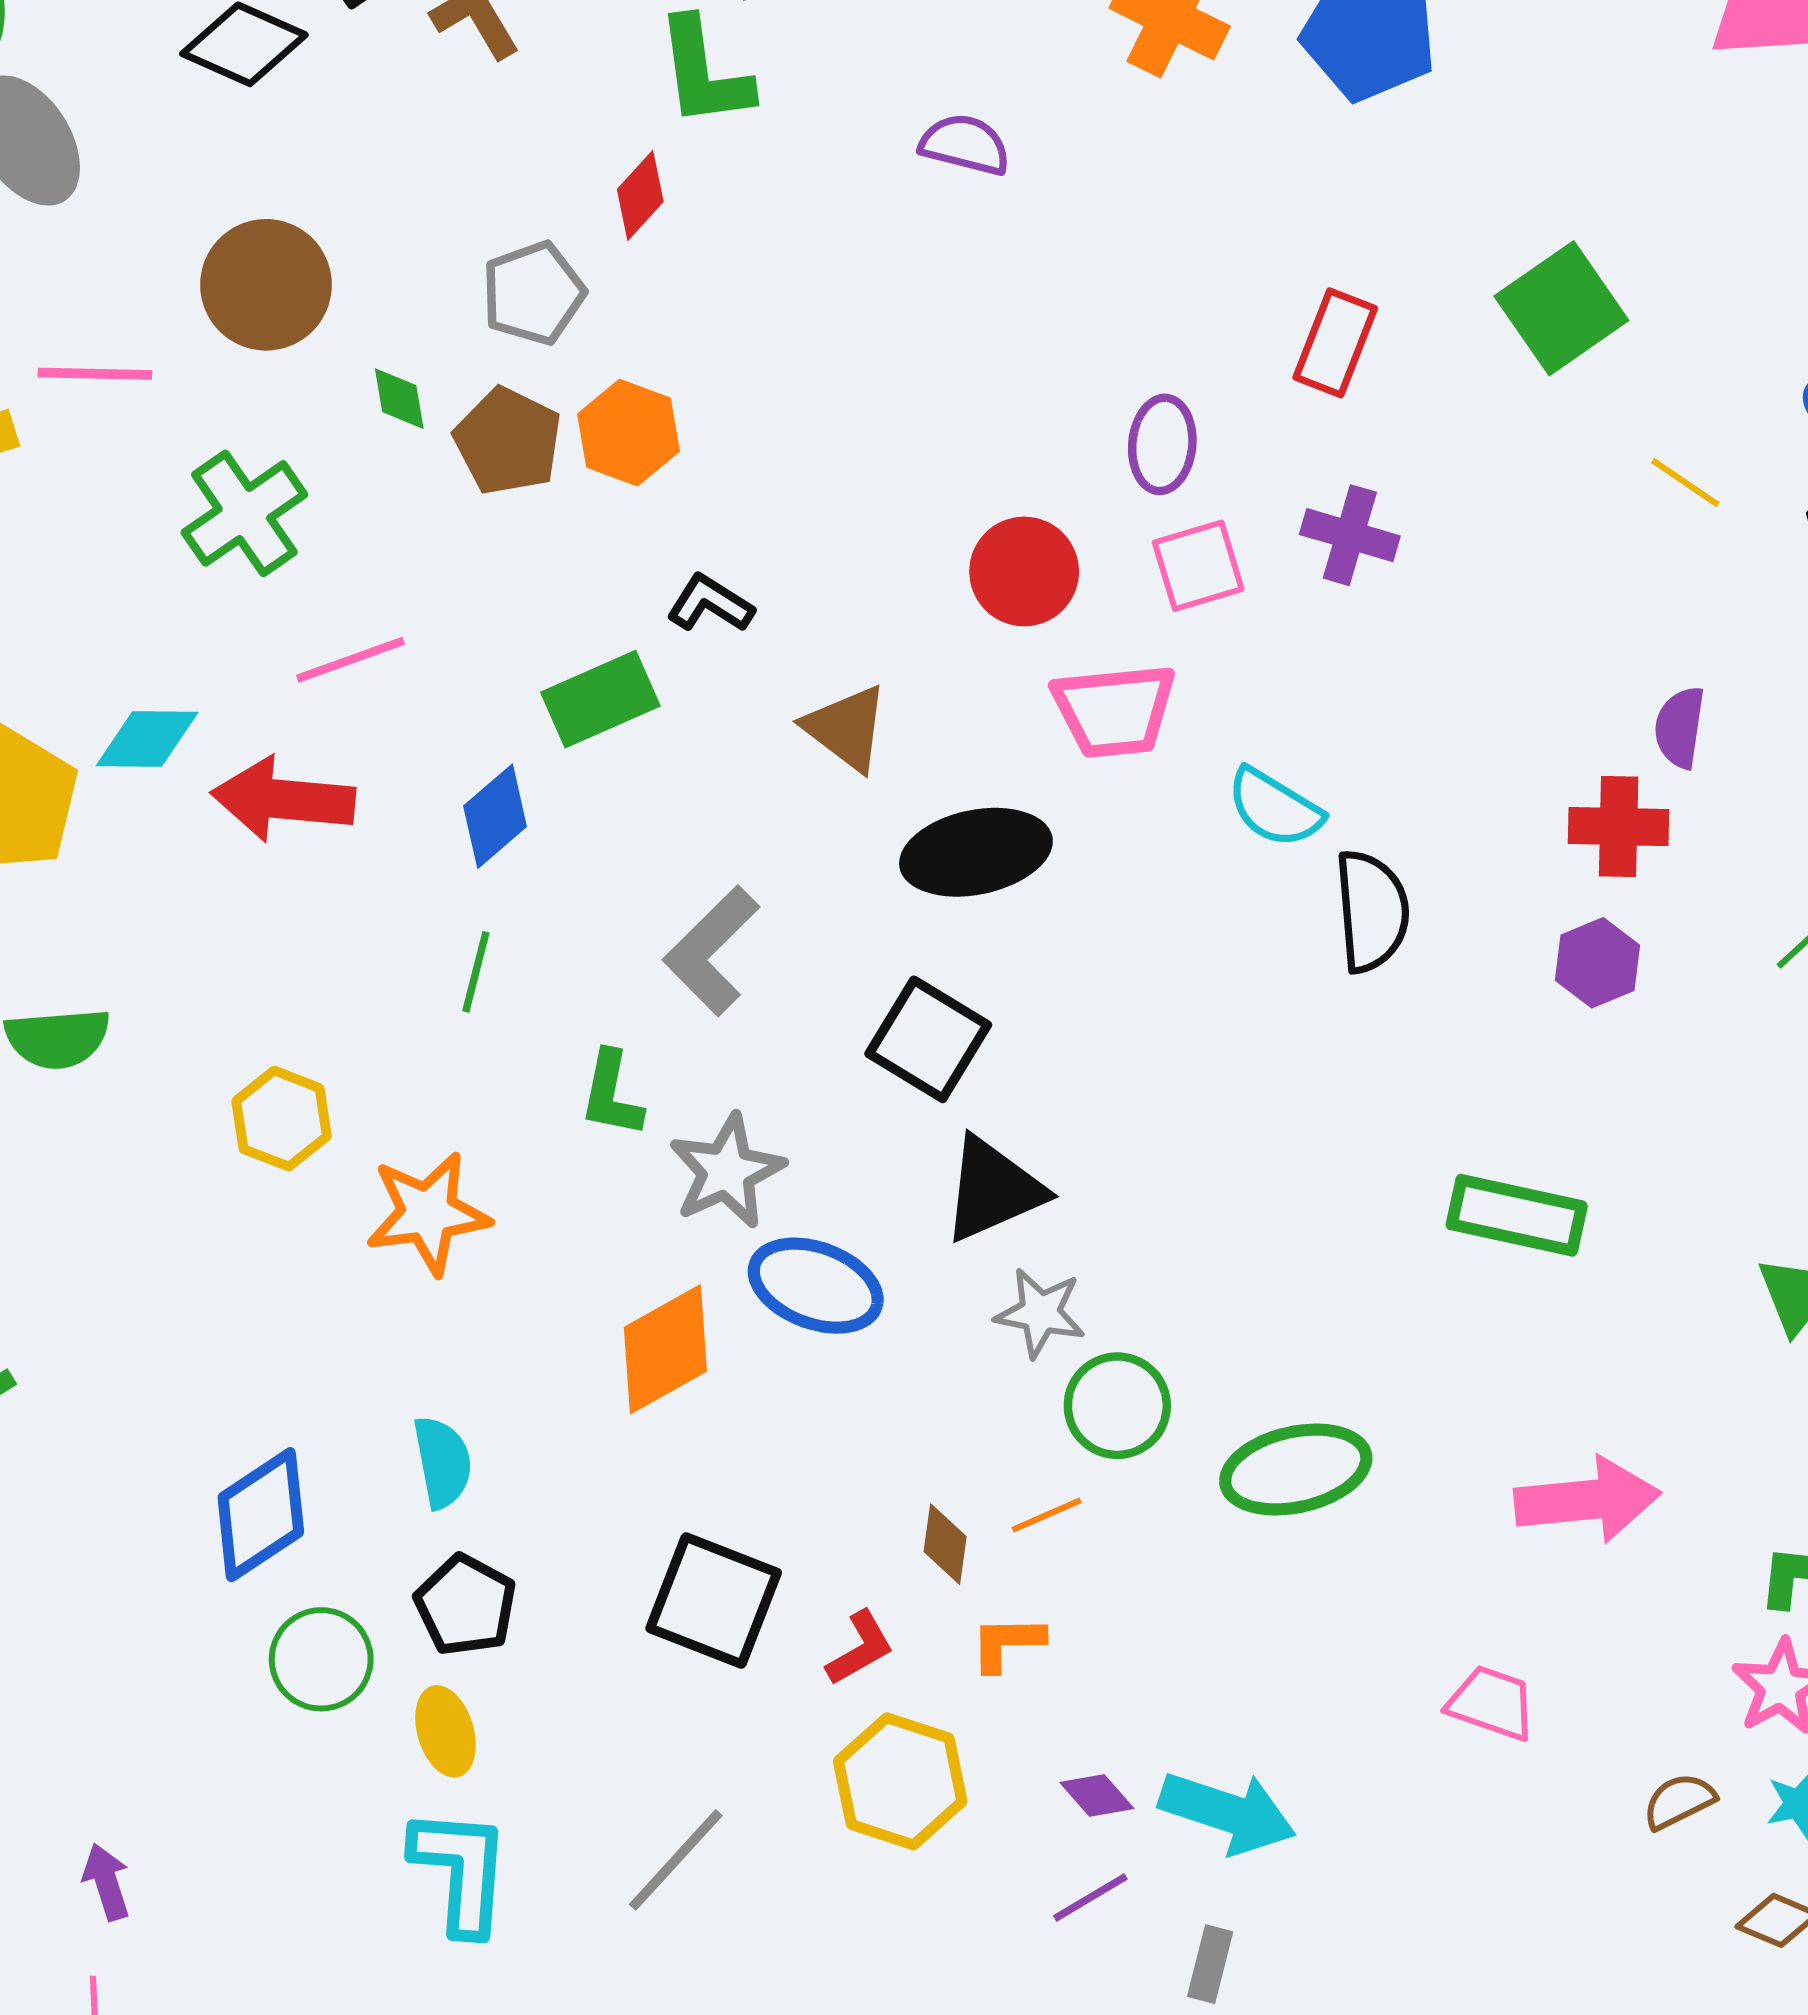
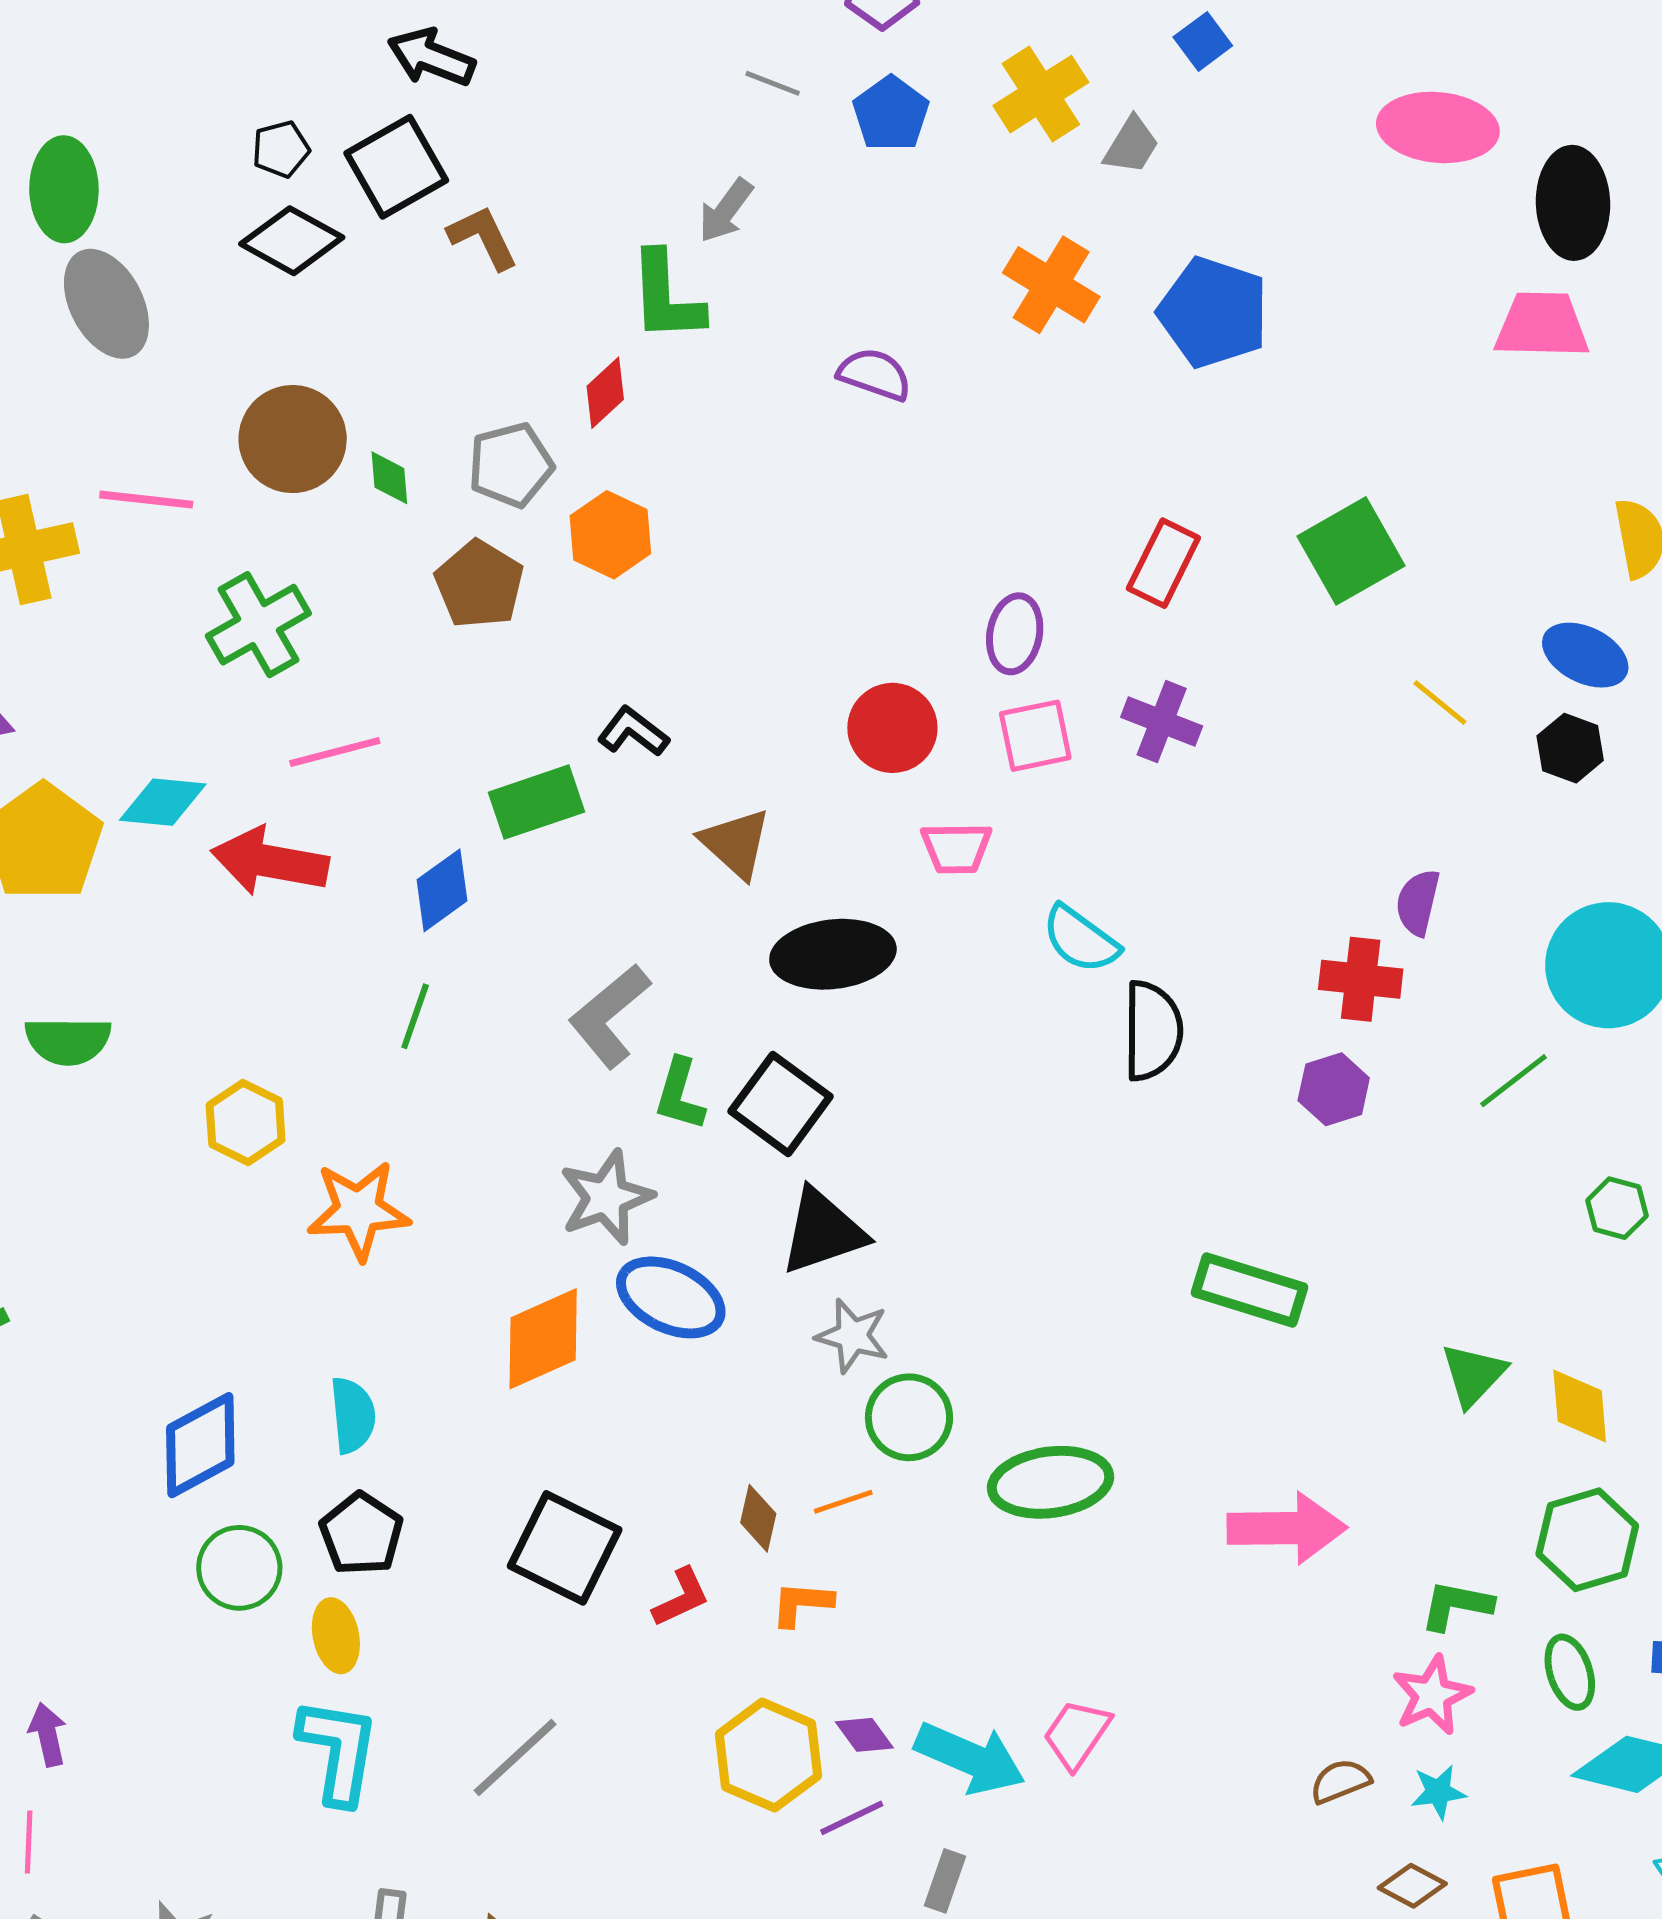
green diamond: (399, 399) -> (389, 478), moved
orange hexagon: (628, 433) -> (610, 535), moved
pink trapezoid: (1114, 710) -> (956, 848), size x0.7
green L-shape: (611, 1094) -> (680, 1094), moved
pink trapezoid: (1492, 1703) -> (1077, 1734), moved, turned -80
yellow hexagon: (900, 1781) -> (768, 1755), moved

